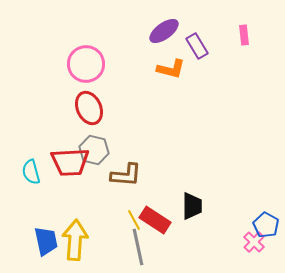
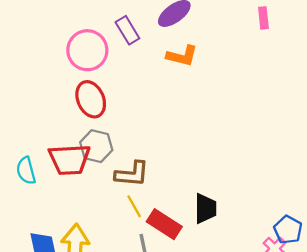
purple rectangle: (197, 46) -> (127, 30), moved
yellow line: (134, 220) -> (134, 206), moved

